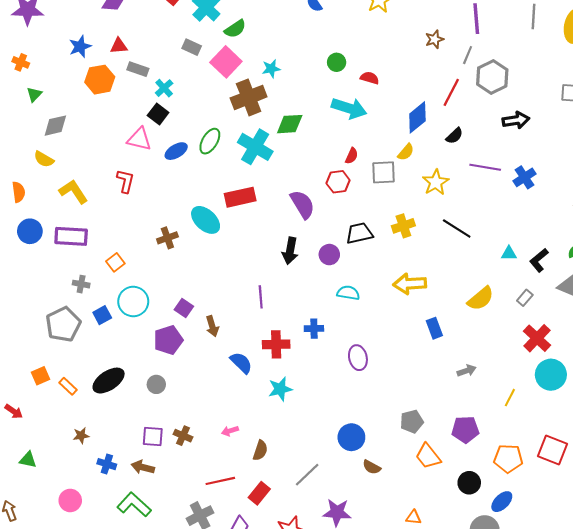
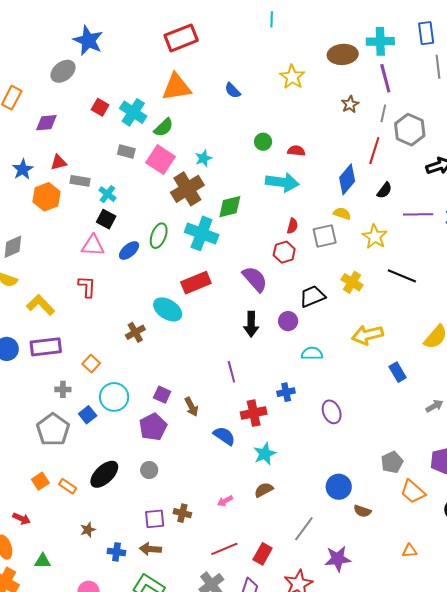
yellow semicircle: (406, 152) -> (342, 214), turned -102
yellow cross: (403, 226) -> (352, 282), turned -30
brown semicircle: (260, 450) -> (264, 490), moved, turned -126

